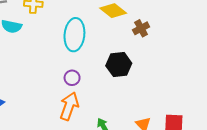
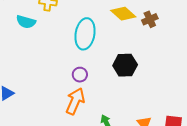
brown cross: (141, 28) -> (150, 19), moved

